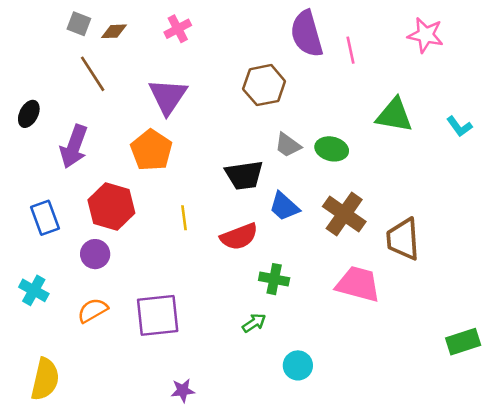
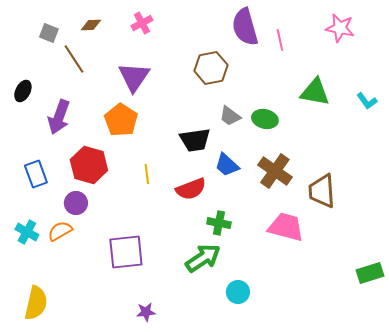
gray square: (79, 24) -> (49, 33), moved
orange semicircle: (93, 310) -> (60, 231), moved
green arrow: (254, 323) -> (203, 258), size x1.8

